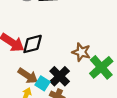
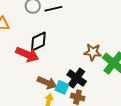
black diamond: (33, 44) -> (38, 42), moved

